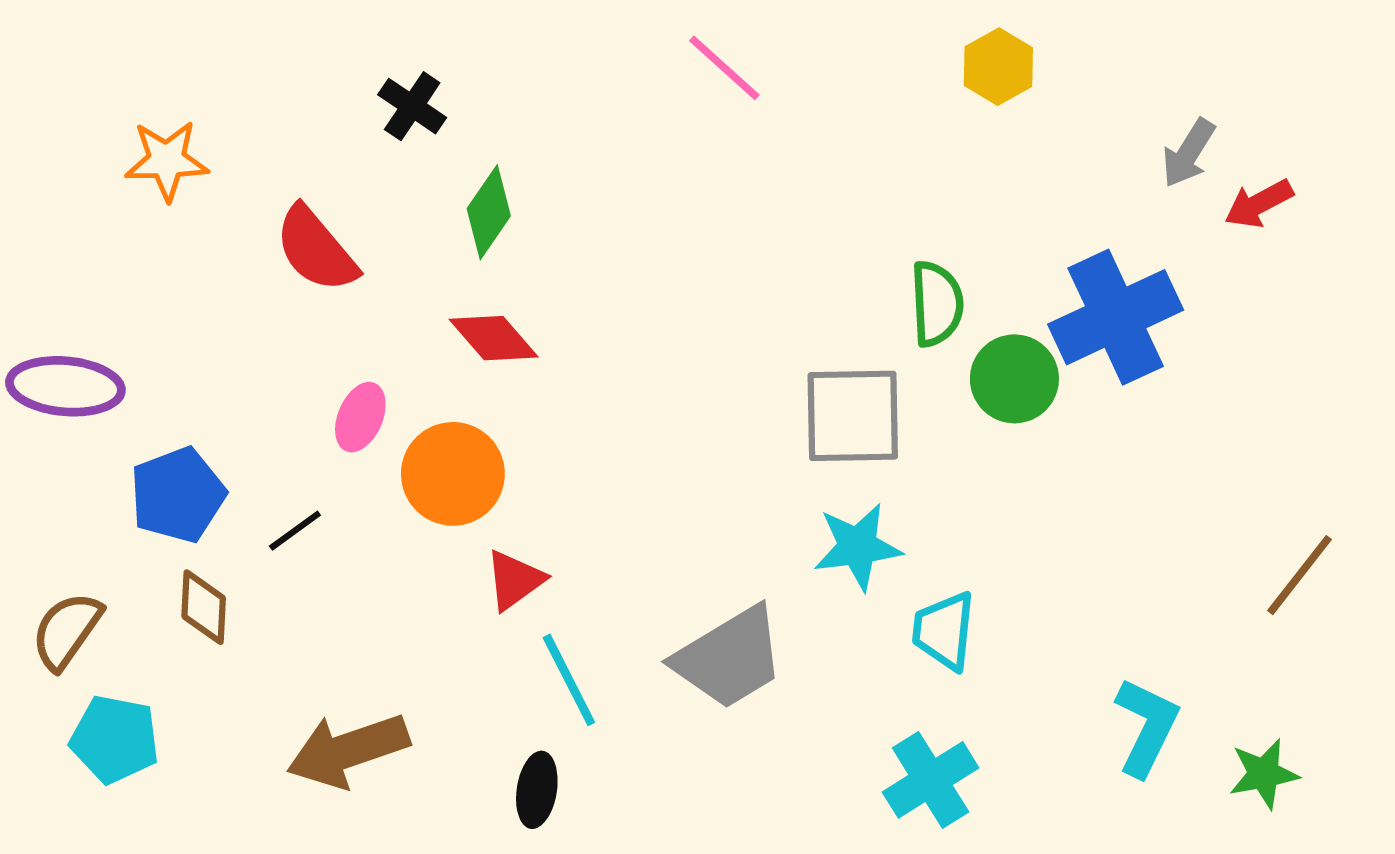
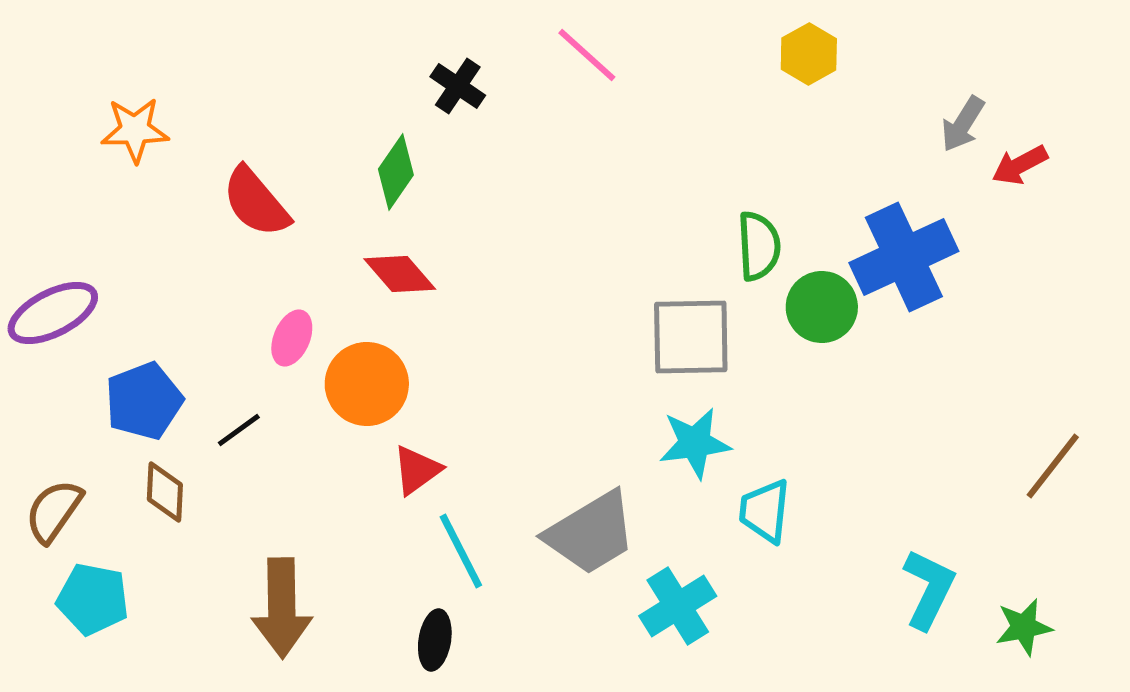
black cross: (412, 106) -> (458, 86), moved
purple ellipse: (65, 386) -> (53, 313), turned -32
brown arrow: (348, 750) -> (282, 608), turned -72
cyan cross: (931, 780) -> (678, 606), moved

